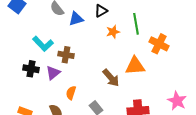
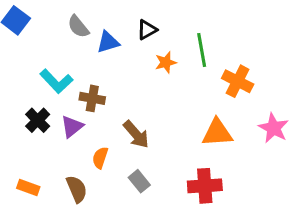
orange triangle: (135, 66) -> (217, 133), moved
black cross: (31, 69) -> (38, 120), turned 35
brown arrow: (111, 78) -> (136, 134), moved
pink star: (177, 101) -> (274, 128), moved

